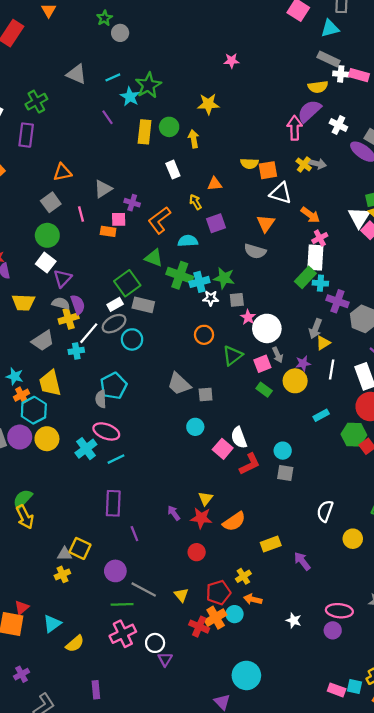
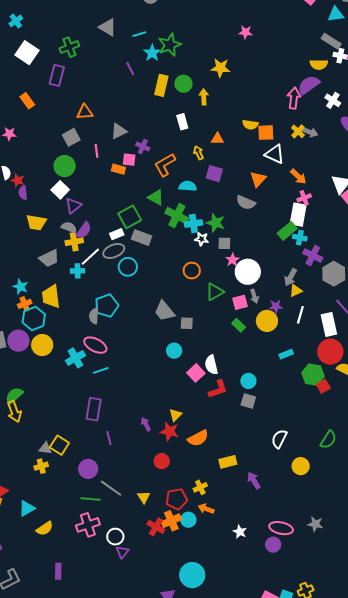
purple square: (216, 223) -> (214, 174), turned 30
purple semicircle: (78, 305) -> (84, 230), turned 48

